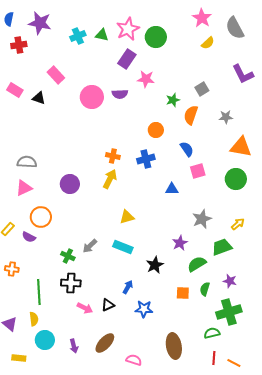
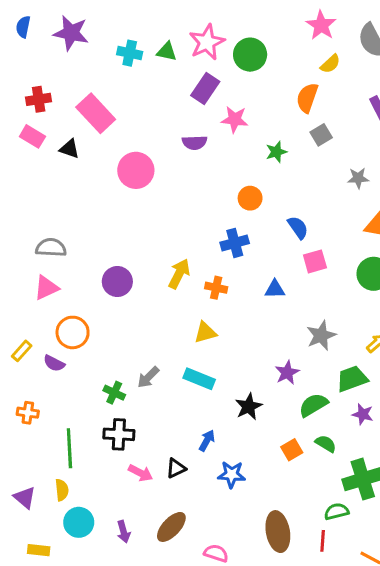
cyan cross: (78, 36) -> (130, 53), turned 35
red cross: (19, 45) -> (39, 99), moved
pink rectangle: (56, 75) -> (96, 113), size x1.4
pink circle: (92, 97) -> (136, 170), moved
orange semicircle: (191, 115) -> (307, 98), moved
orange cross: (113, 156) -> (216, 288), moved
purple star: (230, 281) -> (363, 414), moved
green semicircle: (205, 289) -> (326, 444), turned 104
orange square: (183, 293) -> (292, 450), turned -32
red line: (214, 358) -> (323, 541), moved

